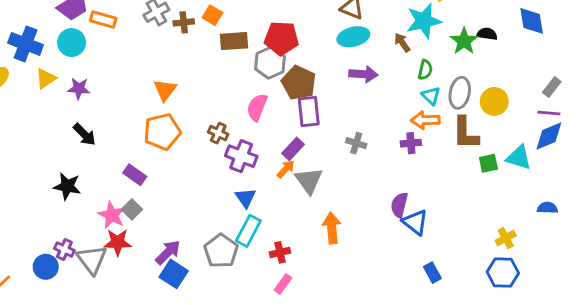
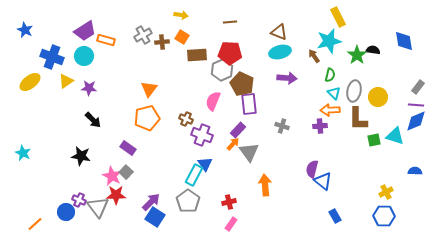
cyan rectangle: (248, 231) -> (194, 175), moved

